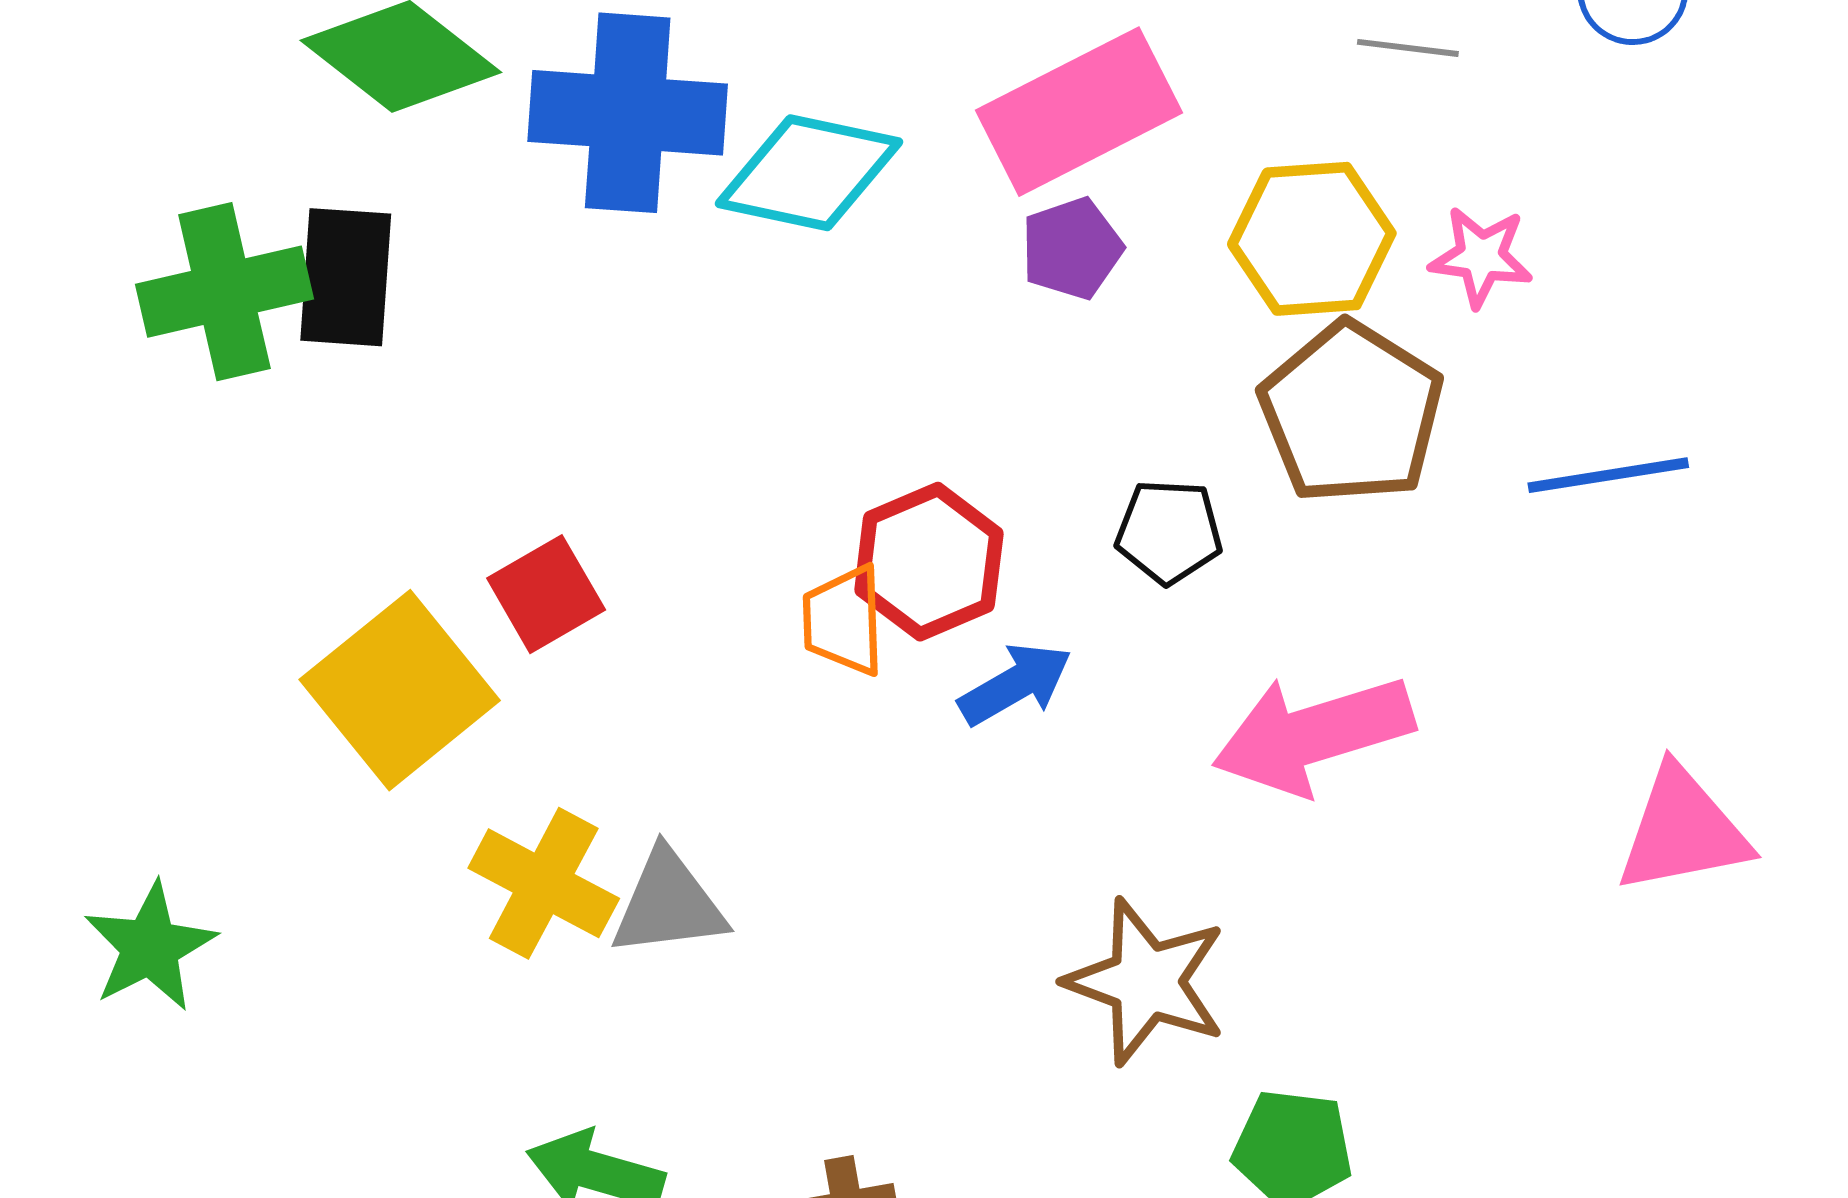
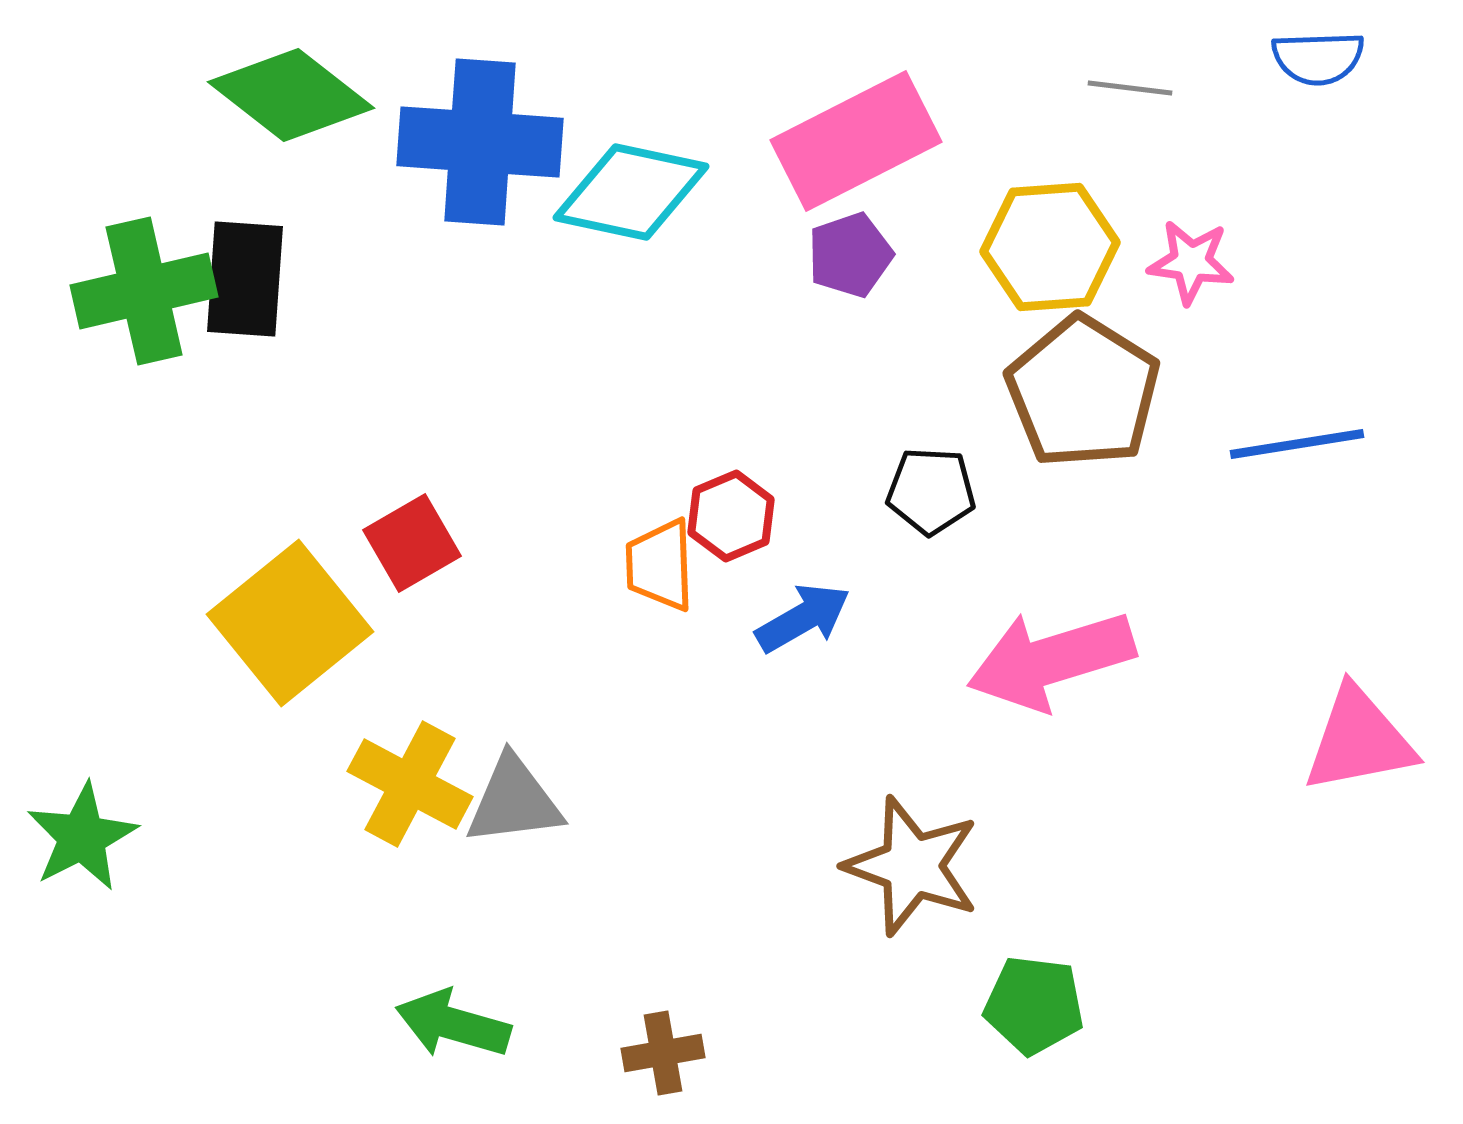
red hexagon: (929, 562) -> (731, 516), size x0.7

